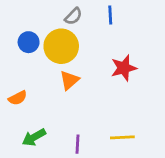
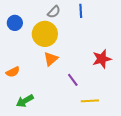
blue circle: (29, 42) -> (15, 23), moved
red star: (124, 68) -> (102, 59), moved
purple line: (78, 144) -> (73, 80), moved, turned -40

